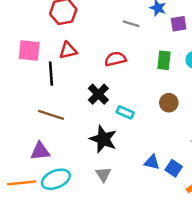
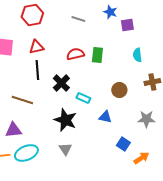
gray line: (131, 24) -> (78, 19), moved
green rectangle: (164, 60) -> (97, 55), moved
black line: (51, 74) -> (37, 70), moved
blue triangle: (152, 162) -> (105, 117), moved

